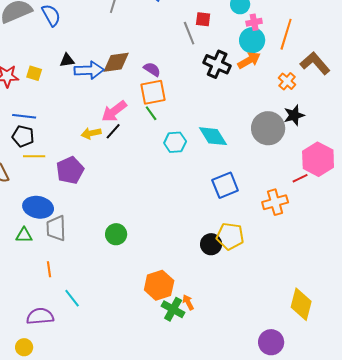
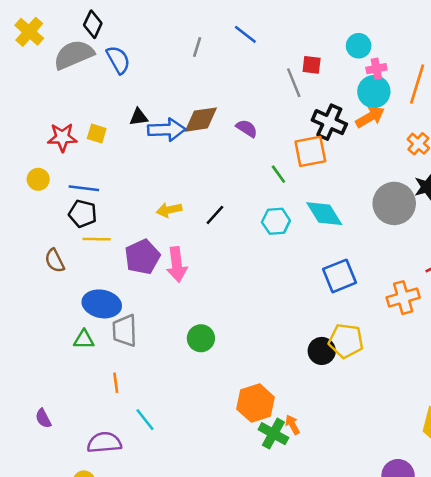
orange square: (153, 92) -> (310, 151), moved
pink arrow: (114, 111) -> (177, 264), moved, turned -60
green line: (151, 113) -> (278, 174), moved
black line: (113, 131) -> (215, 215), moved

